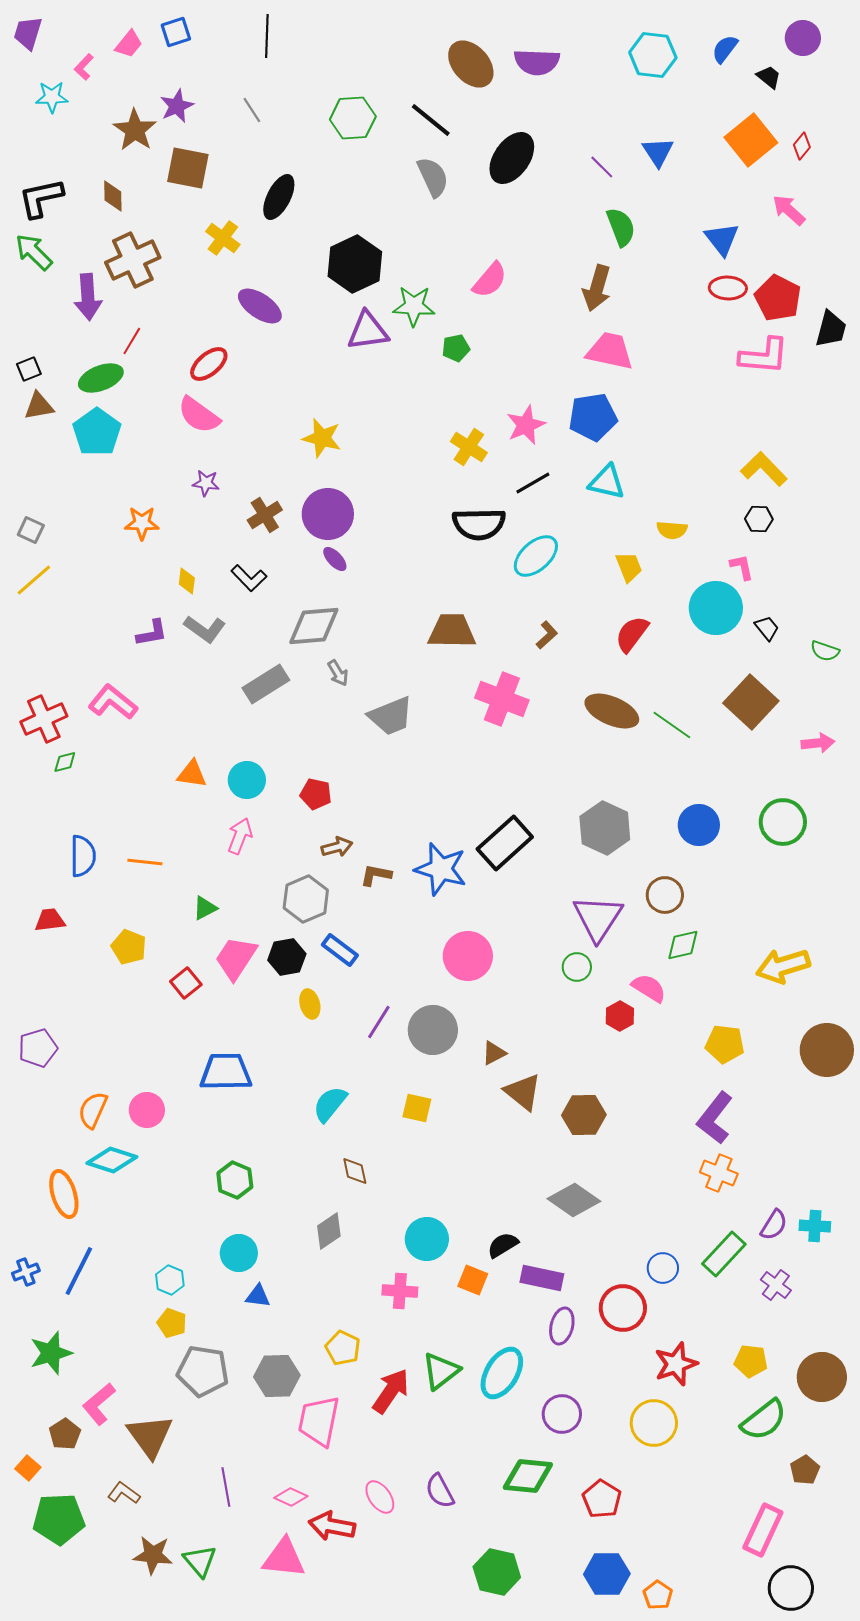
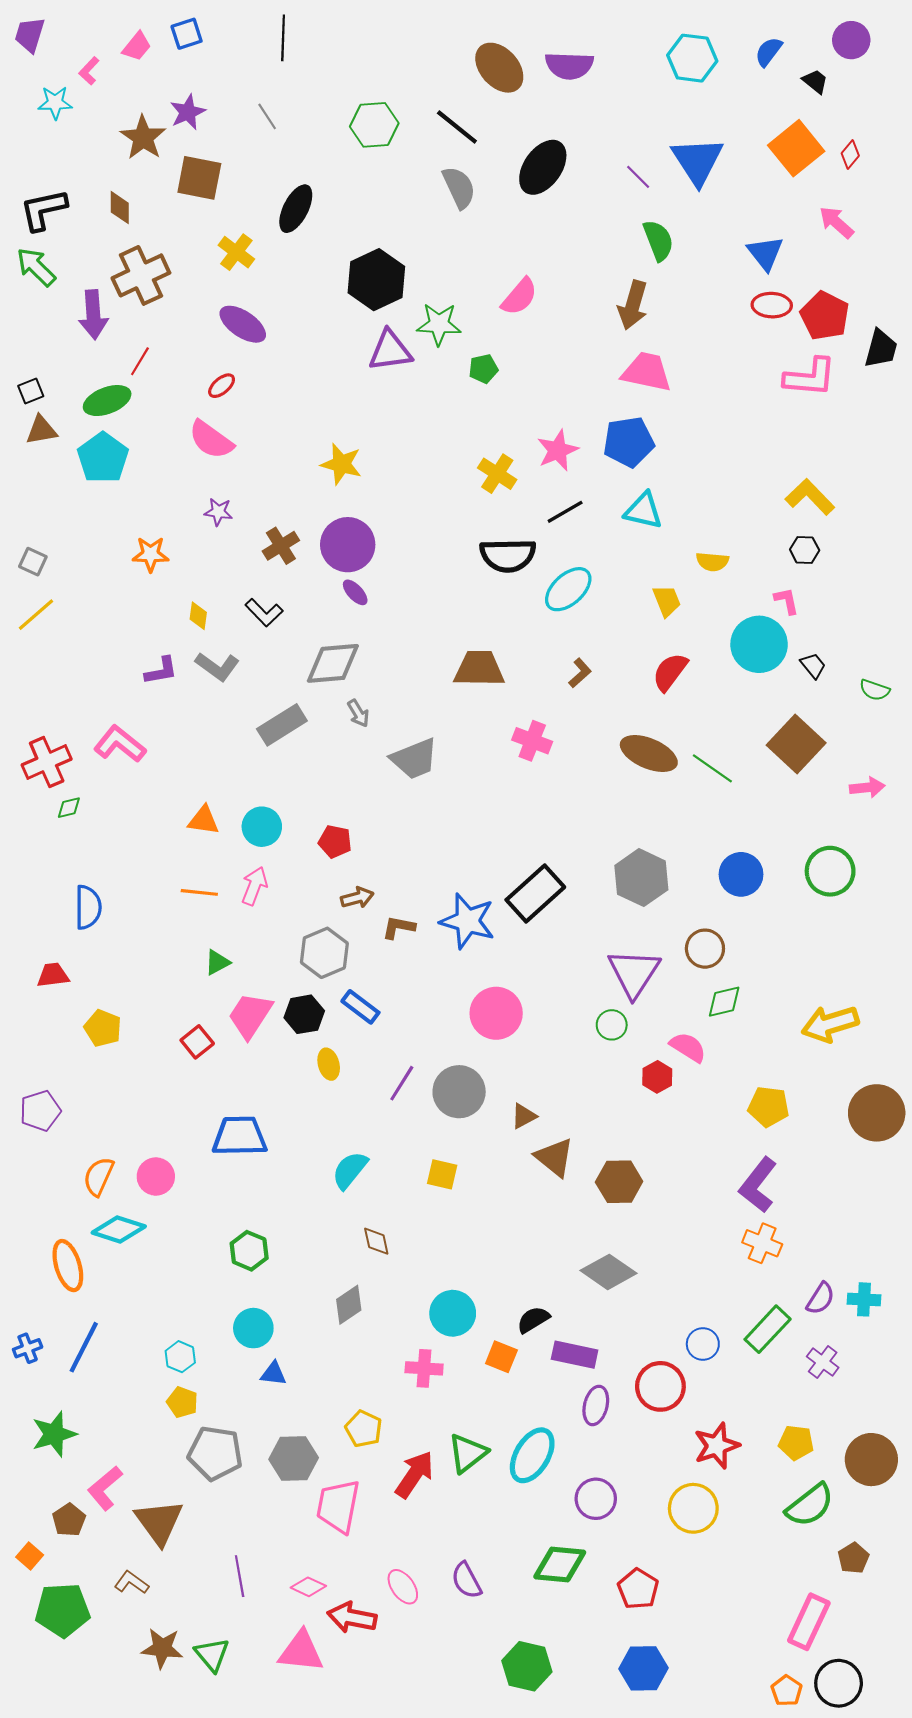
blue triangle: (658, 152) -> (698, 161), size x1.6
purple ellipse: (260, 306) -> (243, 324), moved
red ellipse: (209, 364) -> (222, 386), size x0.7
pink cross: (502, 699) -> (532, 741), size x0.7
orange line: (145, 862) -> (199, 892), moved
yellow pentagon: (129, 947) -> (103, 1028), moved
orange pentagon: (658, 1595) -> (787, 1691), moved

